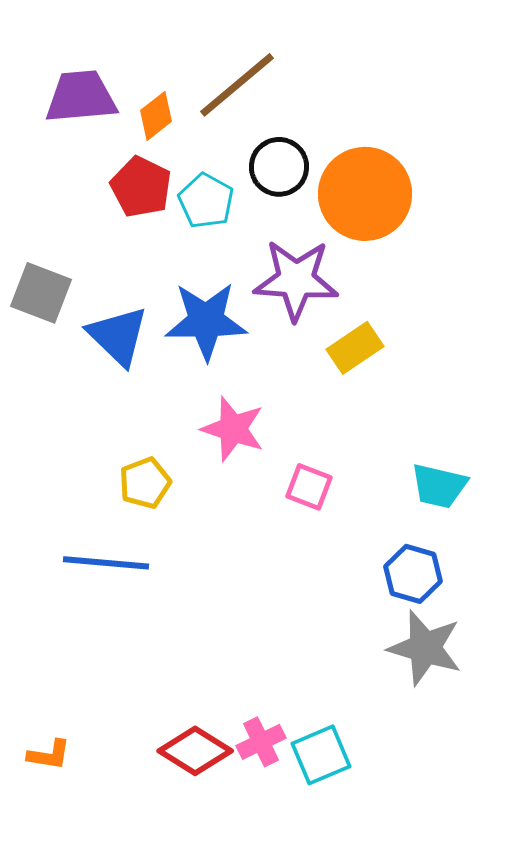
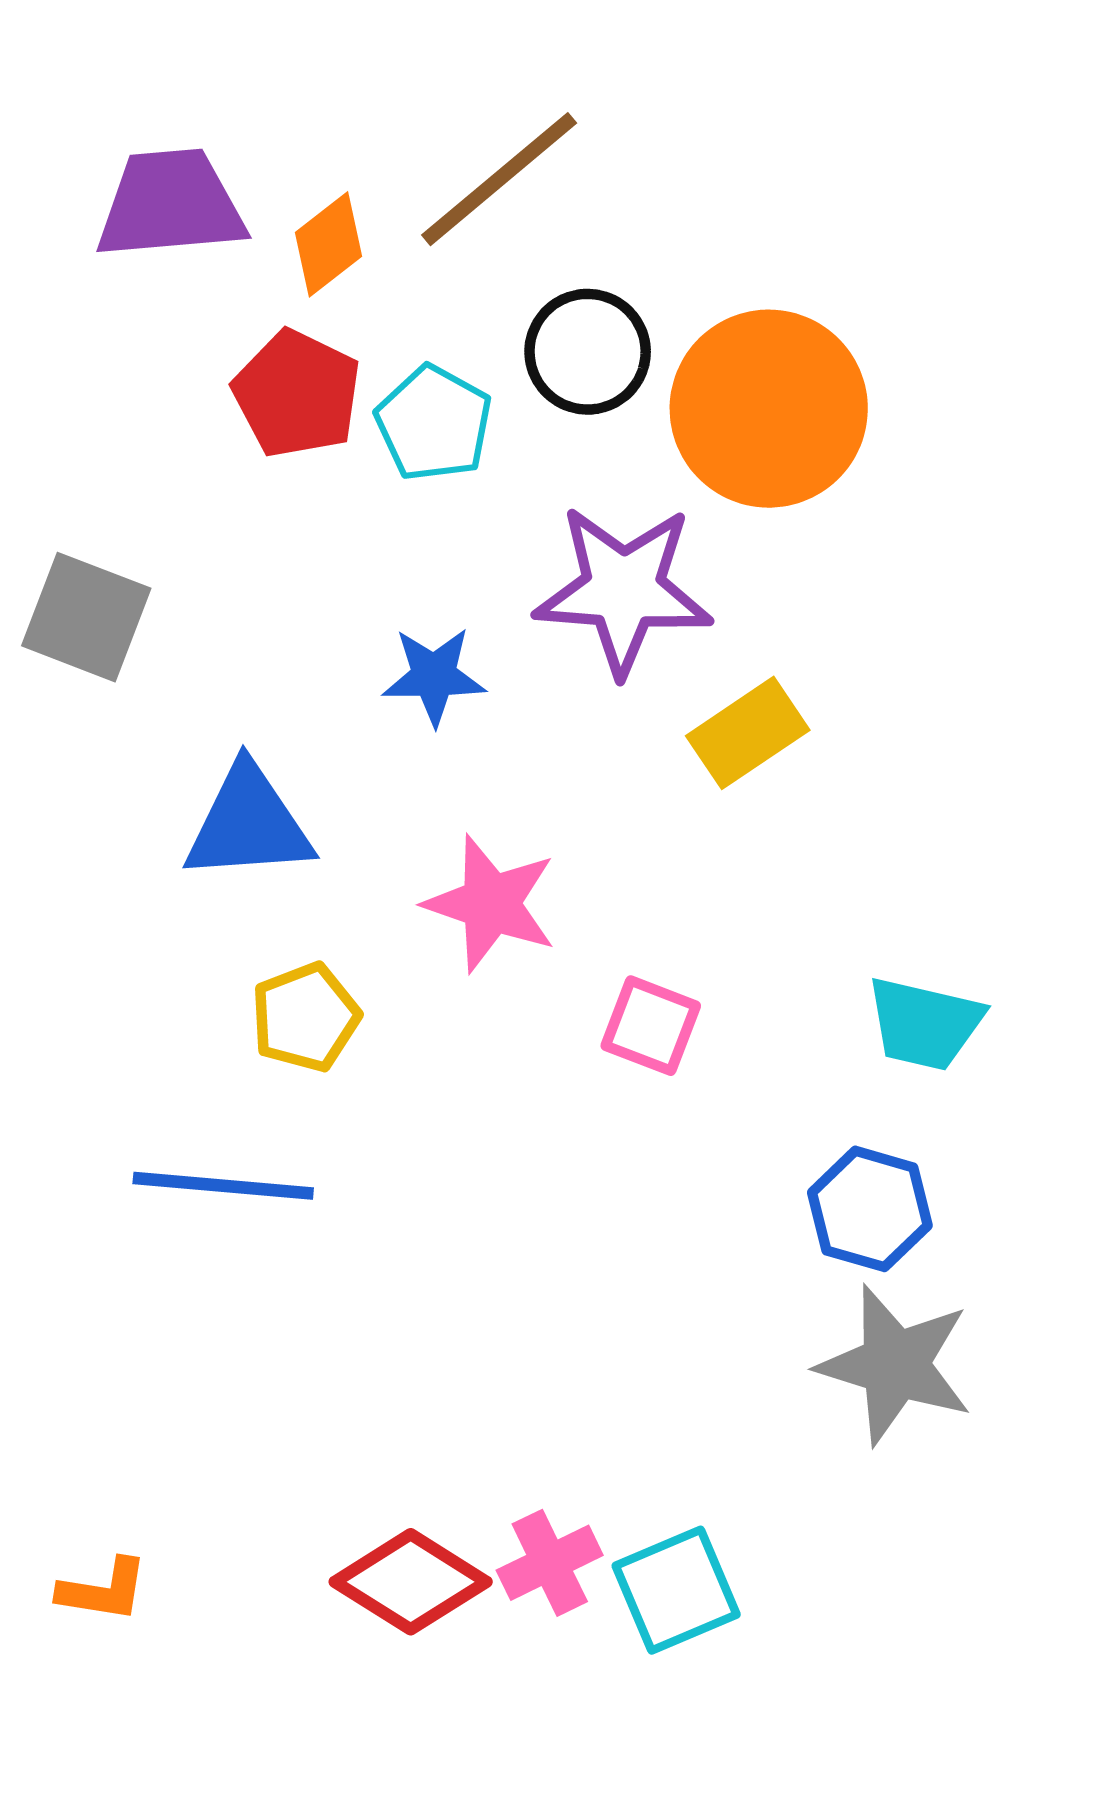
blue star: (206, 321) -> (434, 676), size x0.6
blue triangle: (118, 336) -> (248, 824), moved, turned -48

